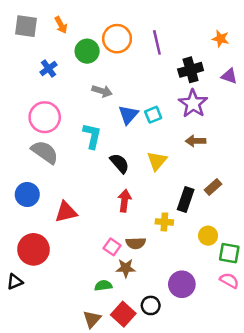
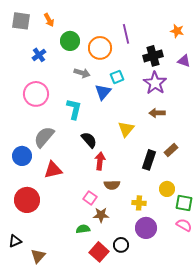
orange circle: (117, 39) -> (100, 48), moved
cyan square: (153, 115) -> (117, 77), moved
gray semicircle: (45, 152) -> (44, 137), moved, turned -85
black semicircle: (120, 163) -> (89, 140), moved
yellow cross: (164, 222) -> (139, 203), moved
brown semicircle: (136, 243) -> (112, 185), moved
black triangle: (15, 282) -> (15, 241), moved
brown triangle: (92, 319) -> (38, 256), moved

